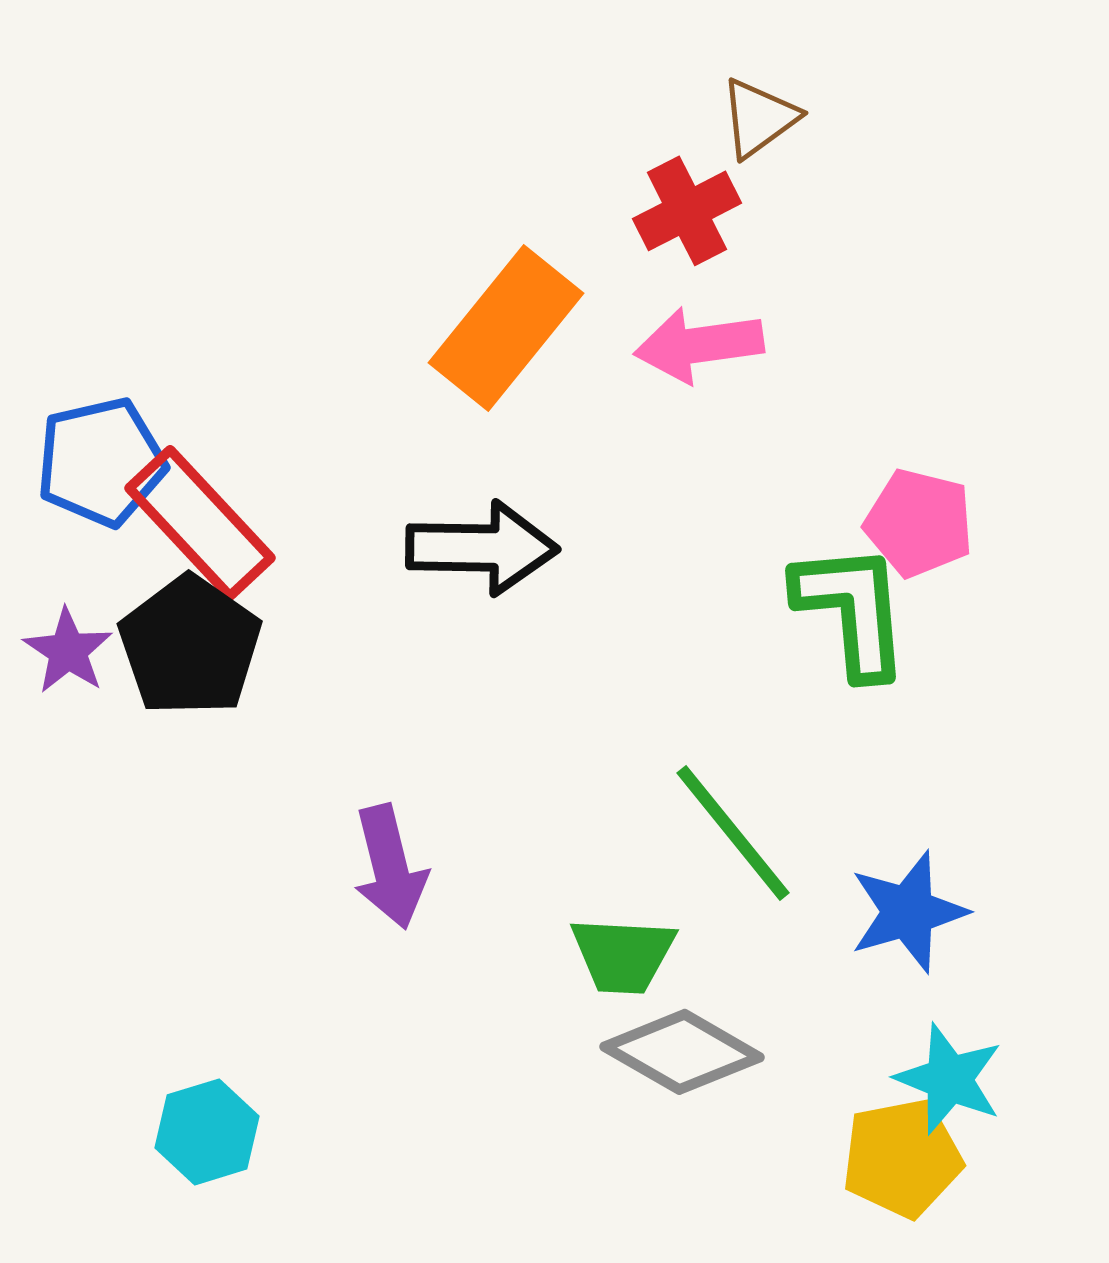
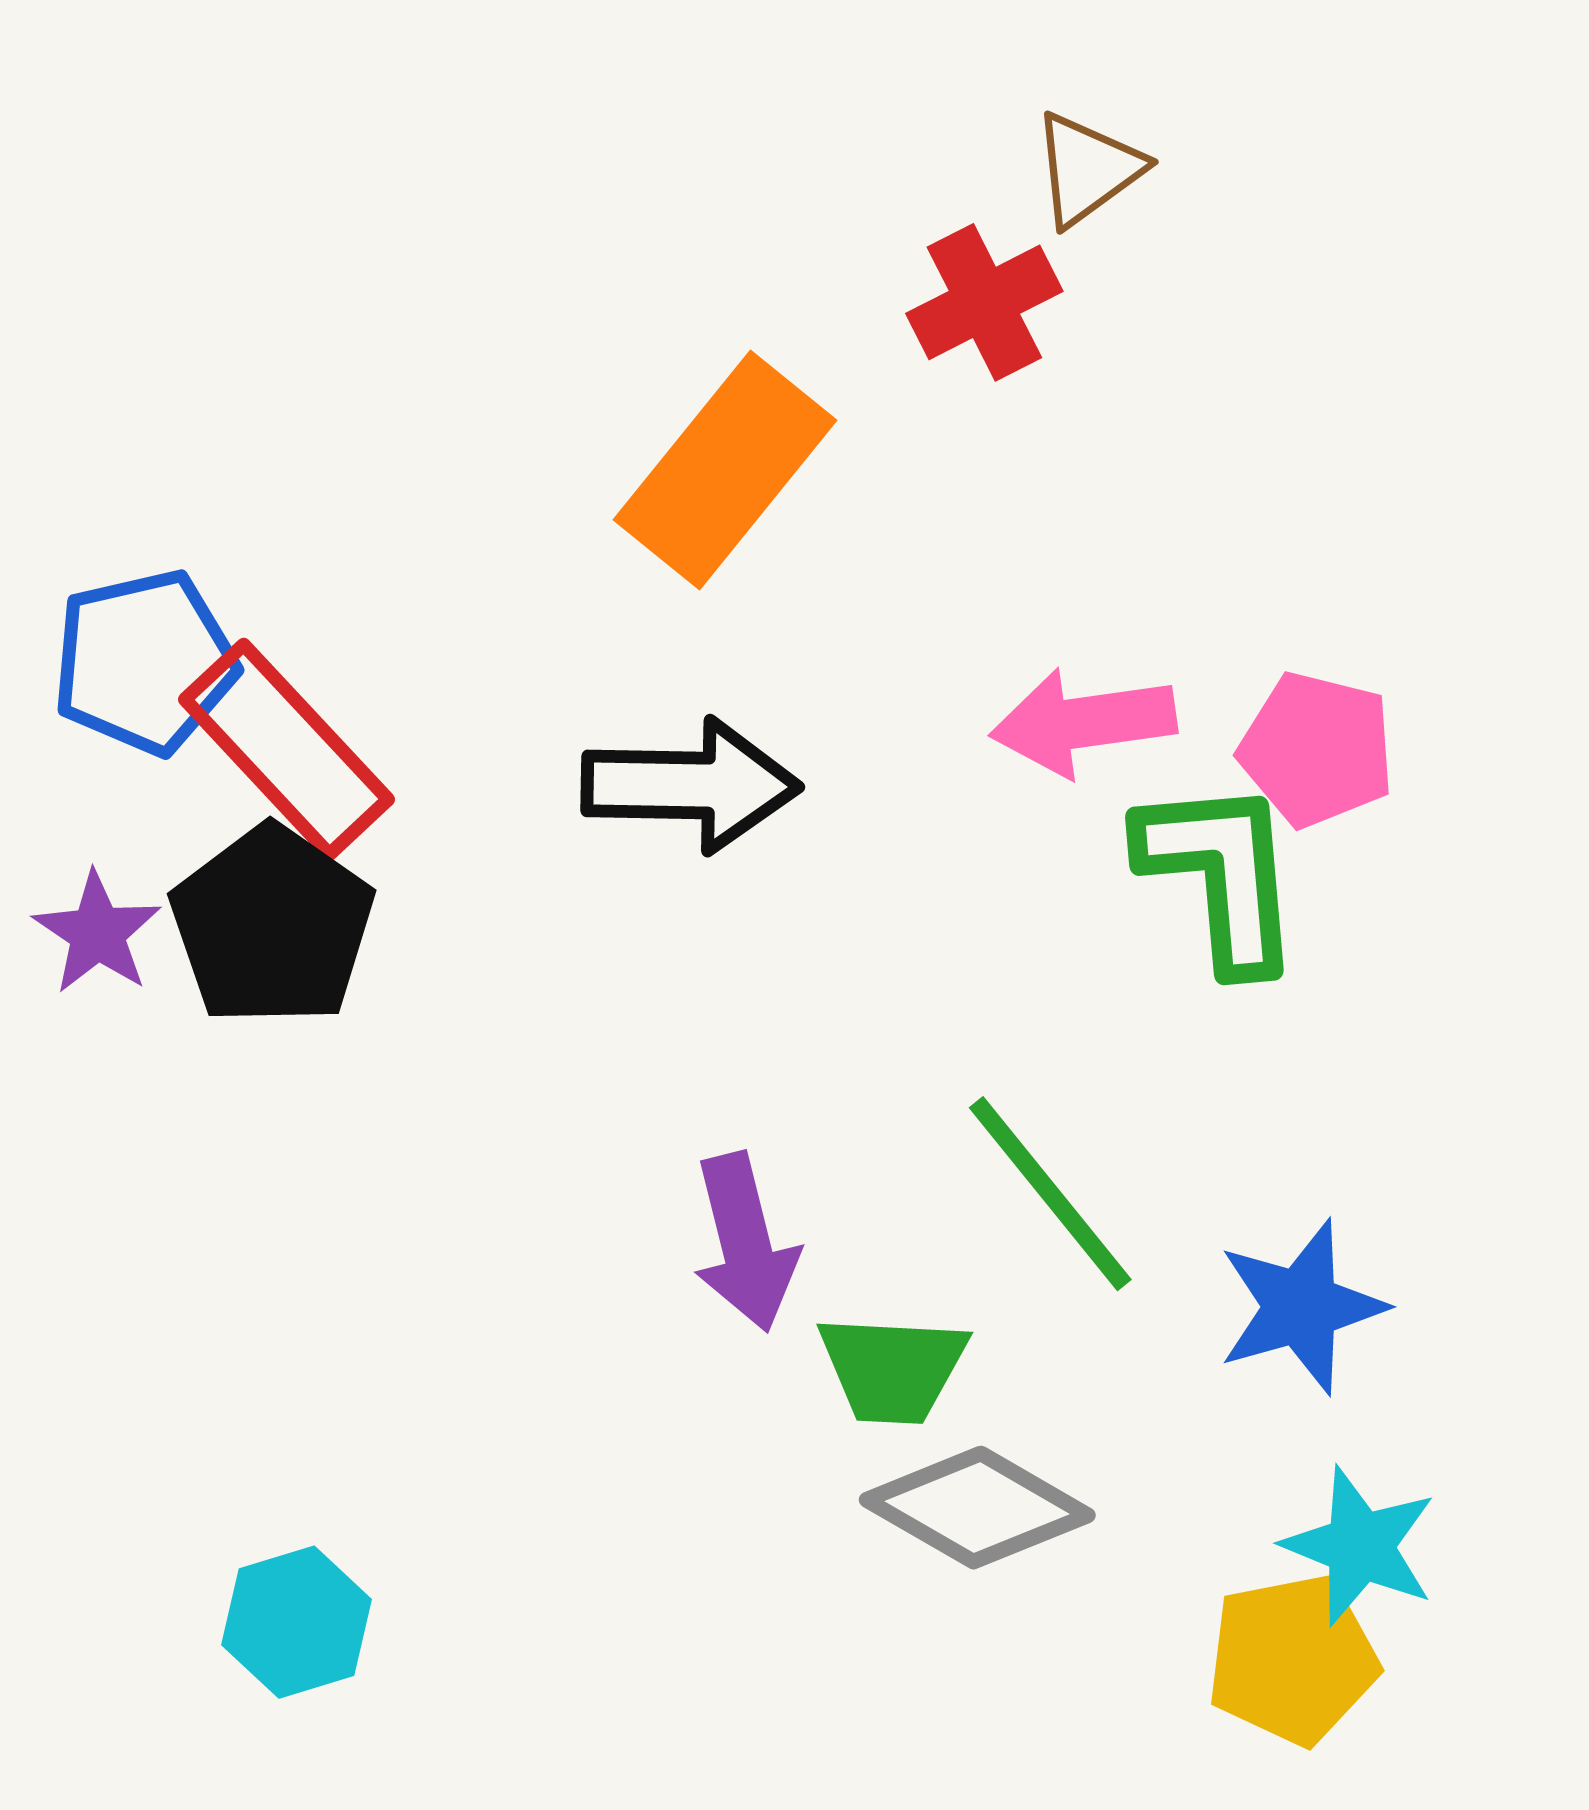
pink arrow: (699, 345) -> (1083, 722), moved
purple arrow: (390, 867) -> (745, 1242), moved

